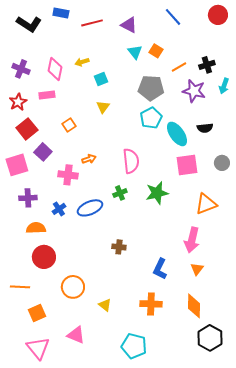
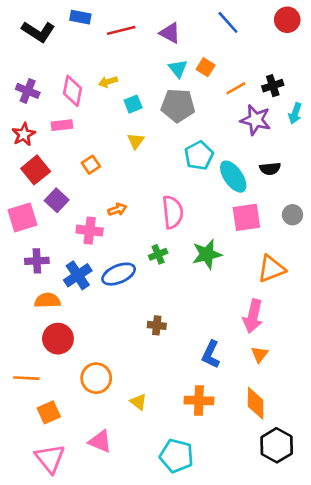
gray pentagon: (151, 88) -> (178, 105), moved
blue cross: (59, 209) -> (78, 275), size x1.5

